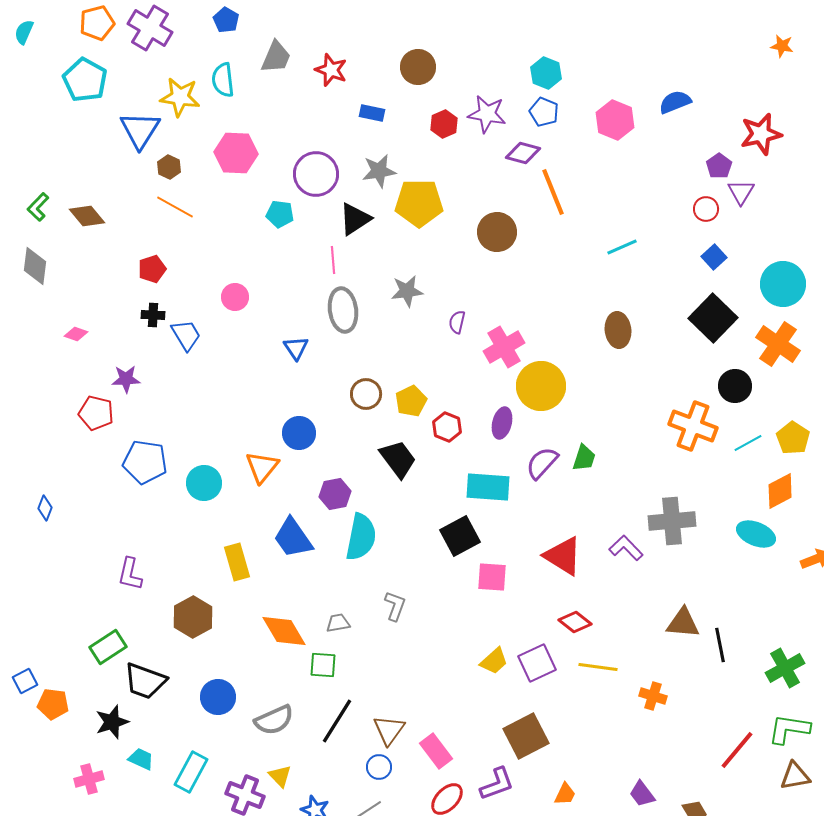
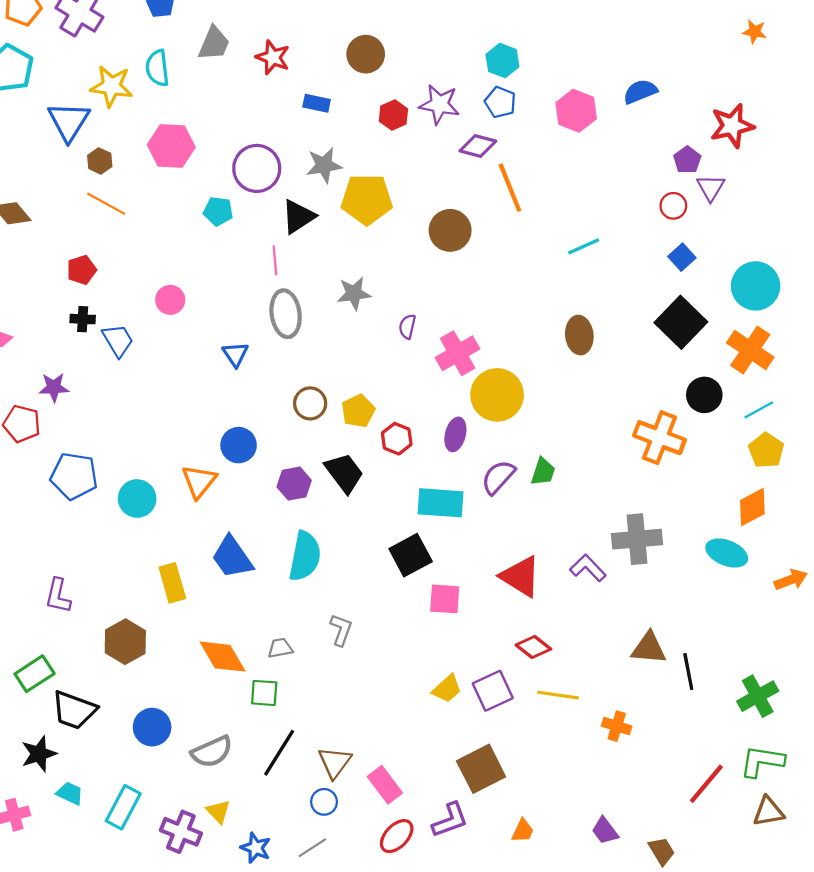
cyan line: (748, 443) -> (759, 410), moved
purple hexagon: (335, 494) -> (294, 484), moved

